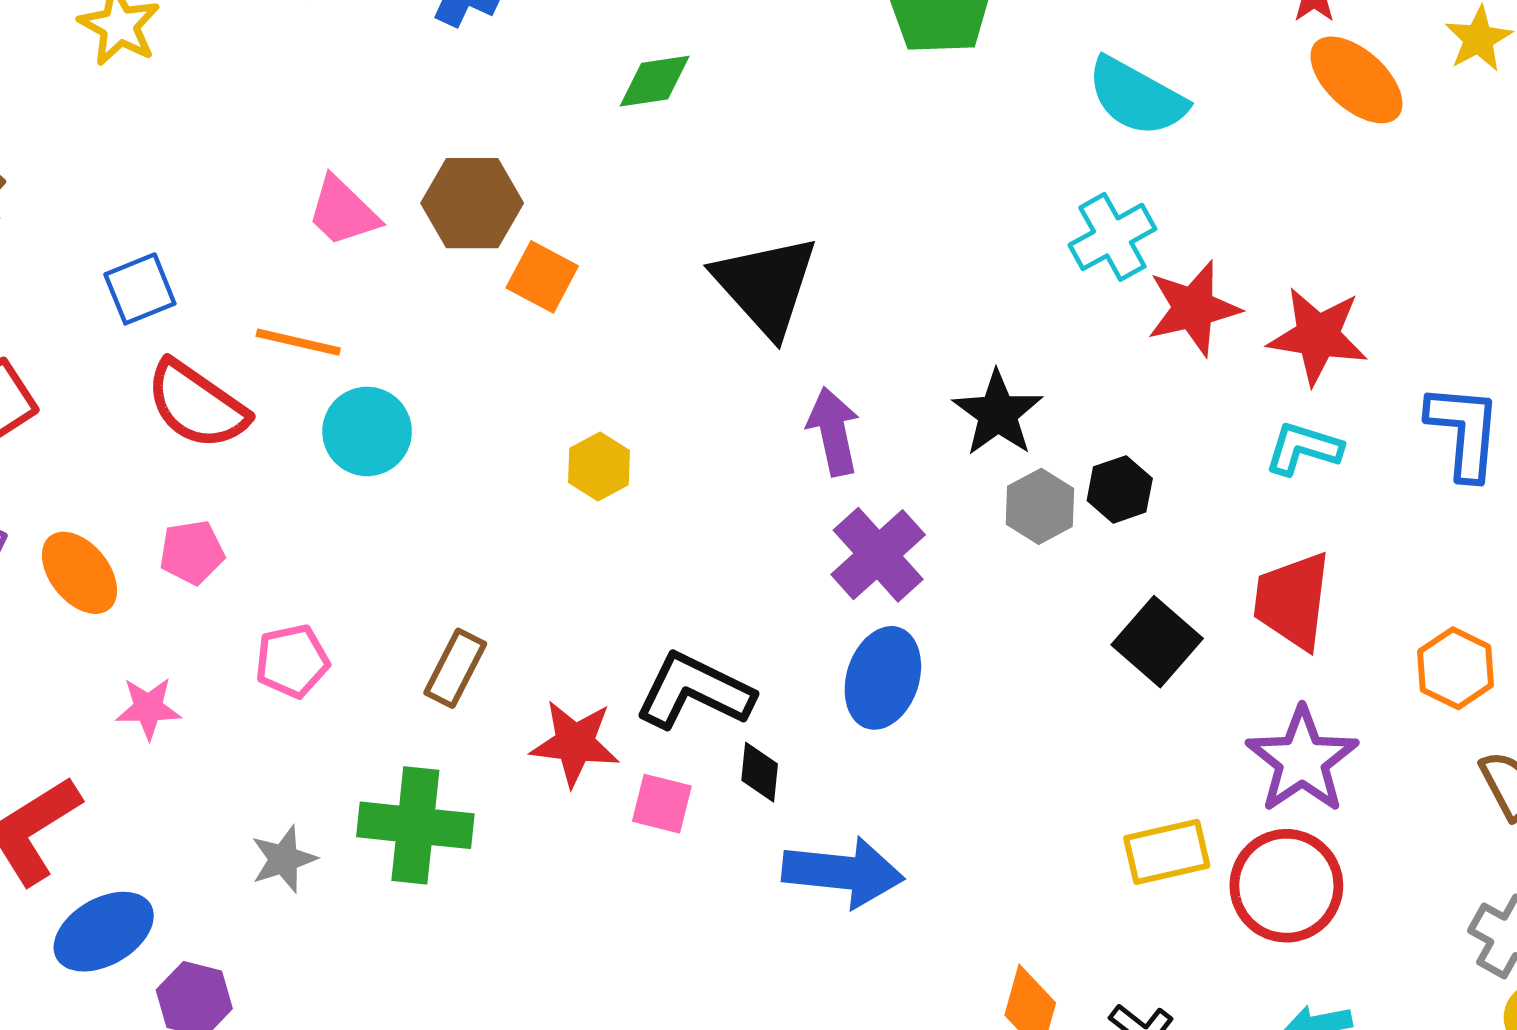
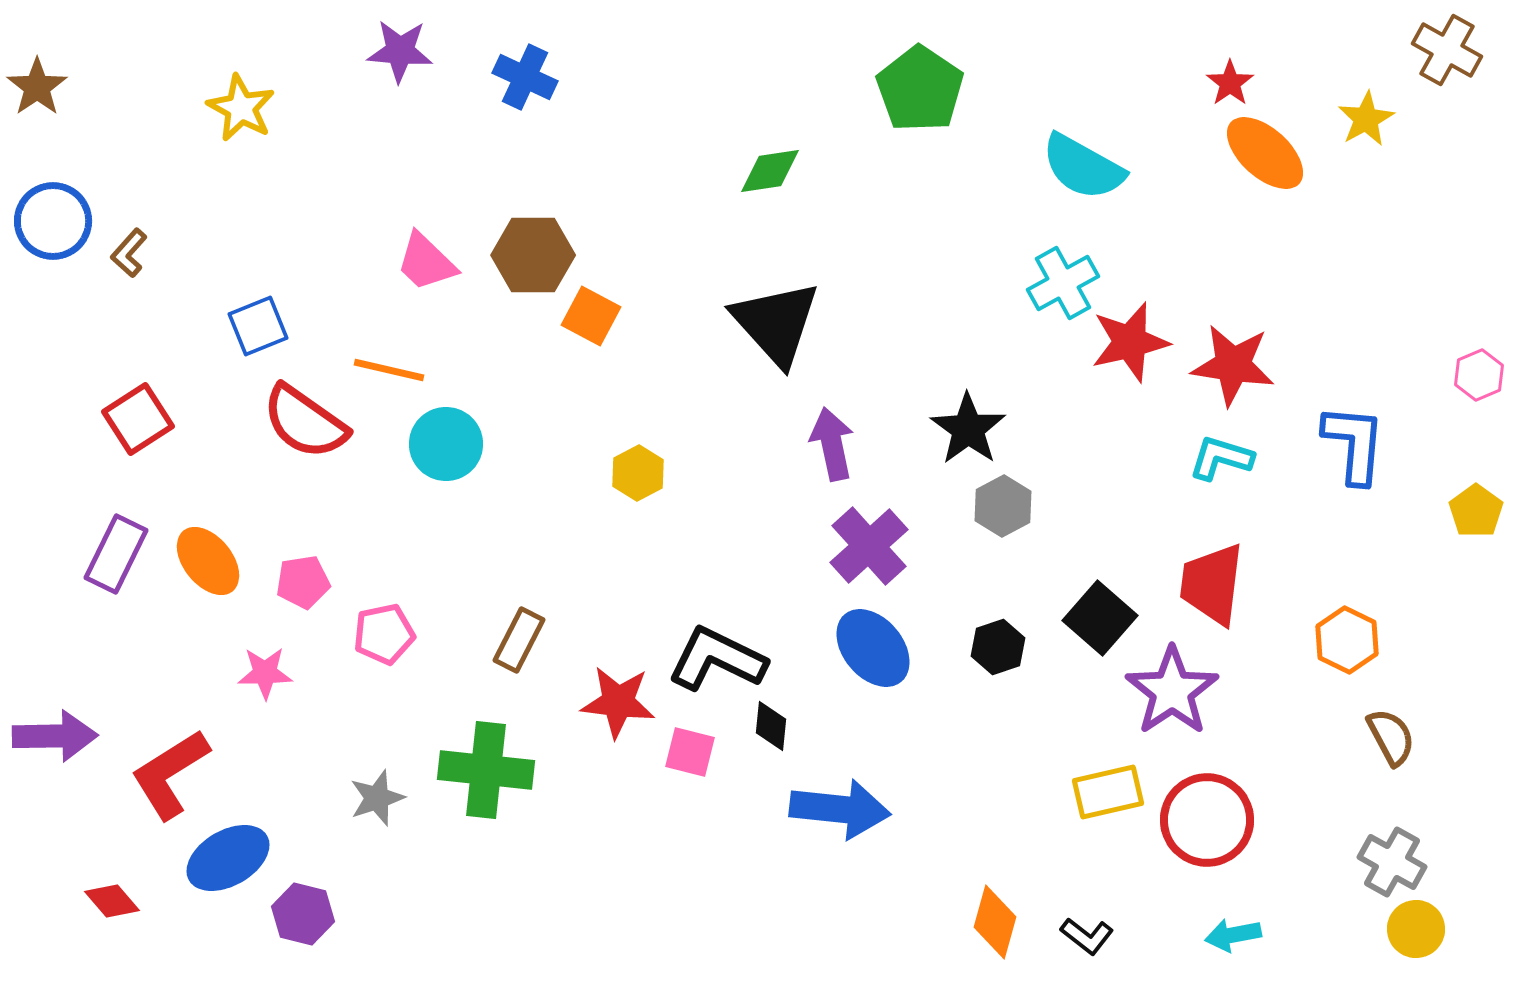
green diamond: (655, 81) -> (770, 171), moved
black hexagon: (1120, 489) -> (998, 647), moved
pink pentagon: (192, 552) -> (303, 582), moved
blue ellipse: (883, 678) -> (873, 648), turned -58
purple star: (1302, 760) -> (1172, 691), moved

